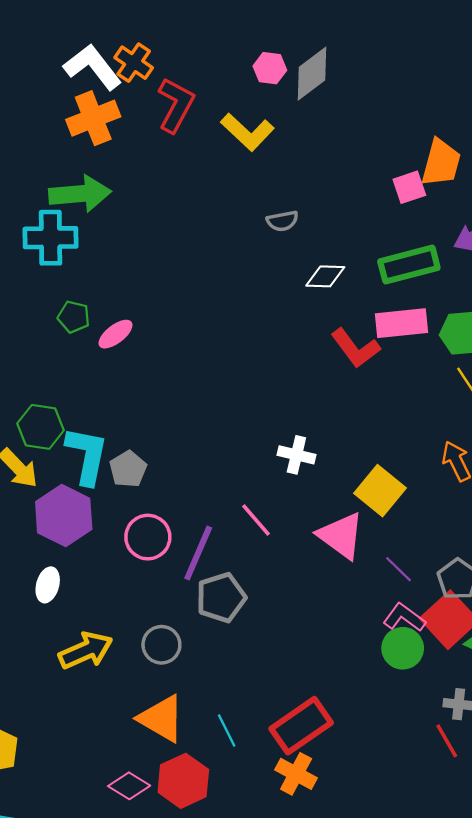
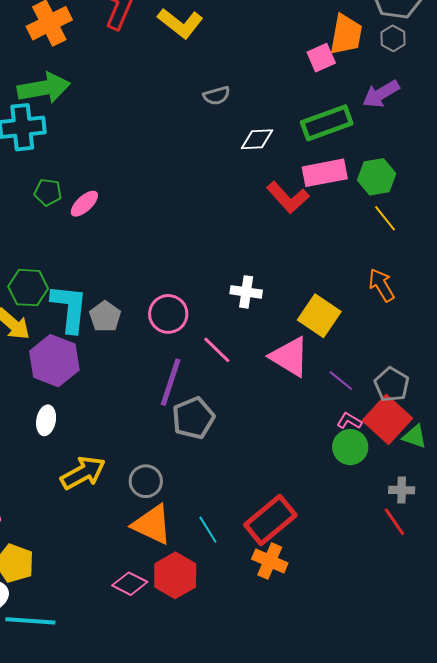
pink circle: (148, 537) -> (168, 314), moved
pink L-shape: (404, 617) -> (349, 421), size x0.7
gray circle: (161, 645) -> (146, 481), moved

